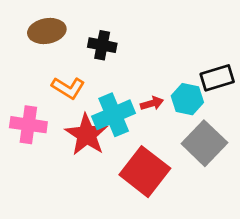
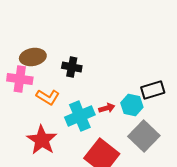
pink cross: (28, 125) -> (20, 79), moved
red star: (87, 135) -> (42, 140), moved

